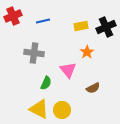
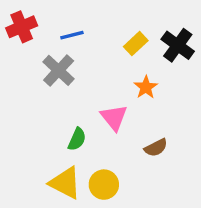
yellow rectangle: (81, 26) -> (136, 44), turned -32
black cross: (106, 27) -> (178, 45), turned -30
gray cross: (34, 53) -> (59, 70), moved, turned 36

